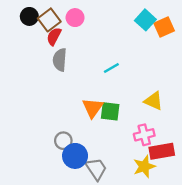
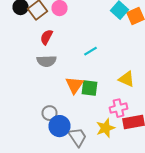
red semicircle: (54, 36) -> (46, 37), moved
gray semicircle: (60, 60) -> (46, 61), moved, turned -96
yellow star: (144, 166) -> (106, 128), moved

